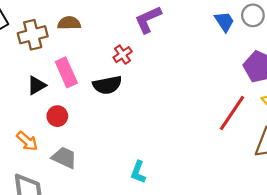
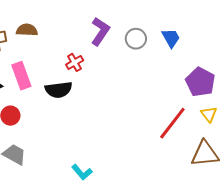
gray circle: (253, 15) -> (136, 39), moved
purple L-shape: (148, 19) -> (100, 31), turned 144
cyan L-shape: (138, 172) -> (82, 172), turned -65

